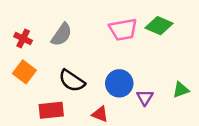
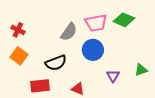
gray semicircle: (62, 35) -> (69, 32), moved
black semicircle: (72, 81) -> (56, 63), turned -55
blue circle: (119, 83) -> (93, 50), moved

